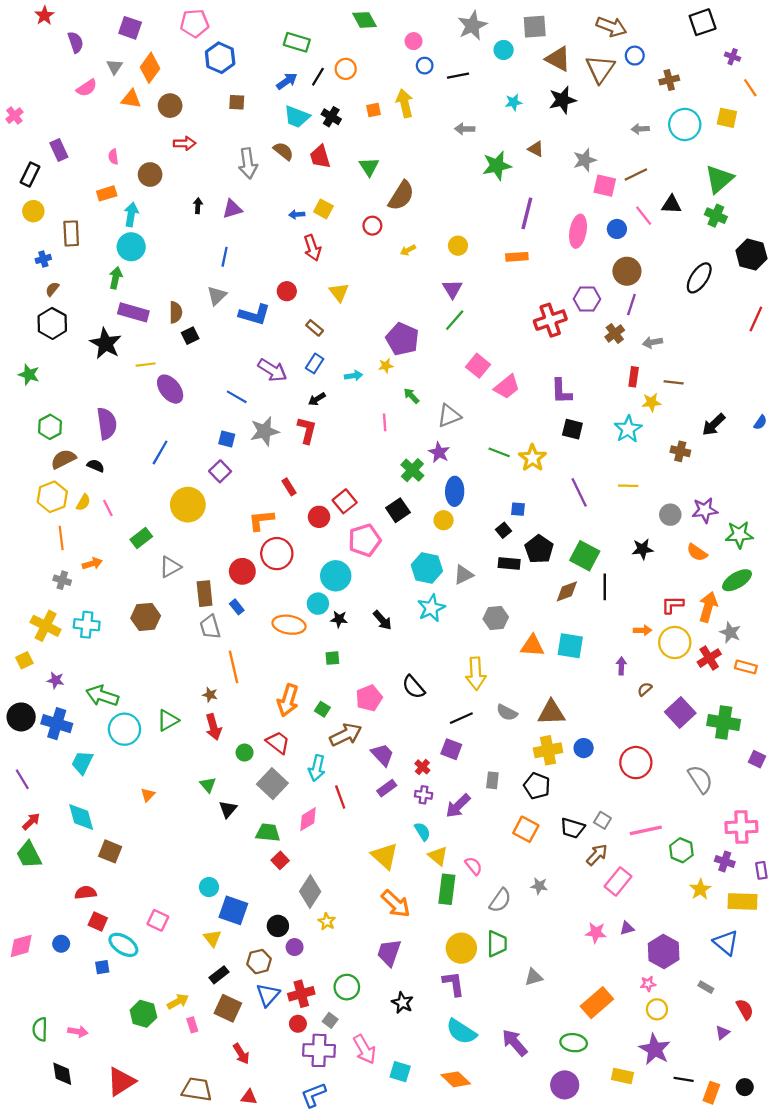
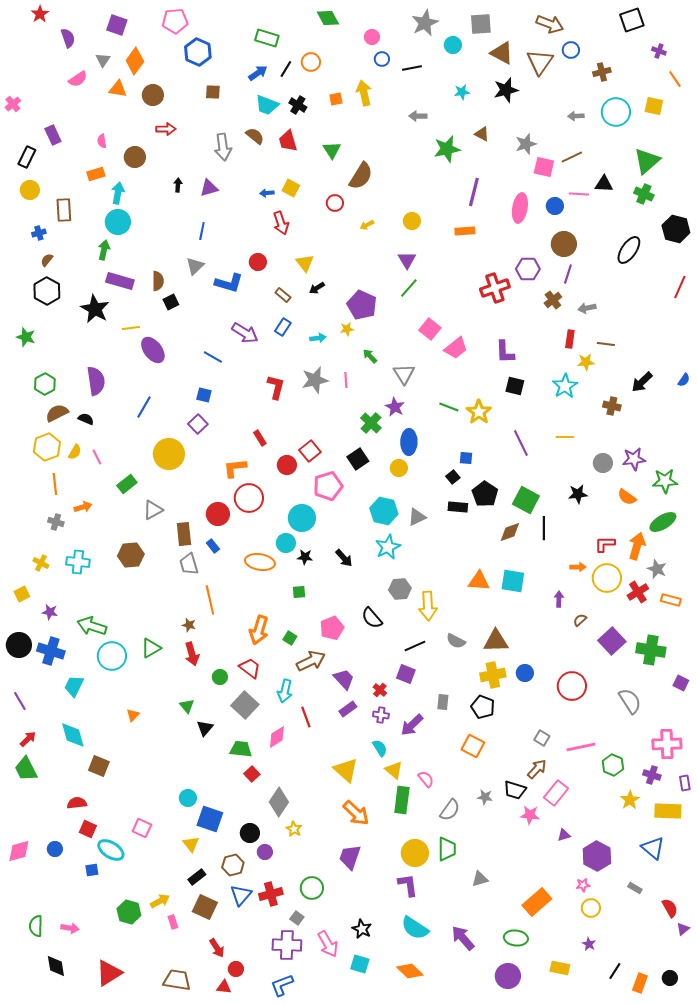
pink line: (644, 216) -> (579, 194), turned -48
black arrow: (317, 399) -> (317, 288), moved
gray triangle: (449, 416) -> (404, 374), turned -40
gray star: (265, 431) -> (315, 380), moved
gray hexagon: (496, 618) -> (400, 589), moved
yellow cross: (46, 626) -> (41, 563), size x0.6
black trapezoid: (572, 828) -> (515, 790), moved
pink star: (596, 933) -> (530, 815), moved
black star: (402, 1003) -> (362, 929), moved
red circle: (298, 1024) -> (236, 969), moved
purple triangle: (723, 1033) -> (683, 929), moved
purple star: (655, 1049) -> (589, 944), size x0.5
black line: (684, 1079) -> (615, 971), turned -66

